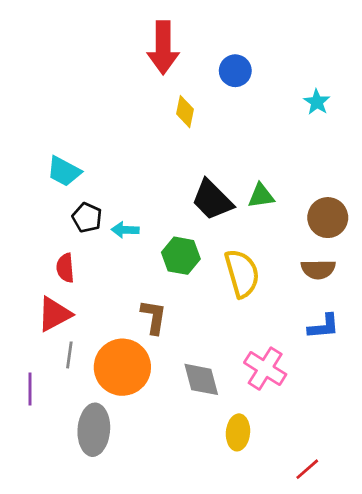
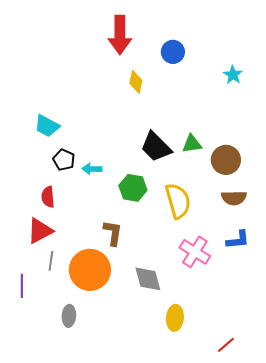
brown circle: (328, 218) -> (226, 160), moved
pink cross: (265, 369) -> (195, 252), moved
gray ellipse: (94, 430) -> (69, 316), size x0.6

